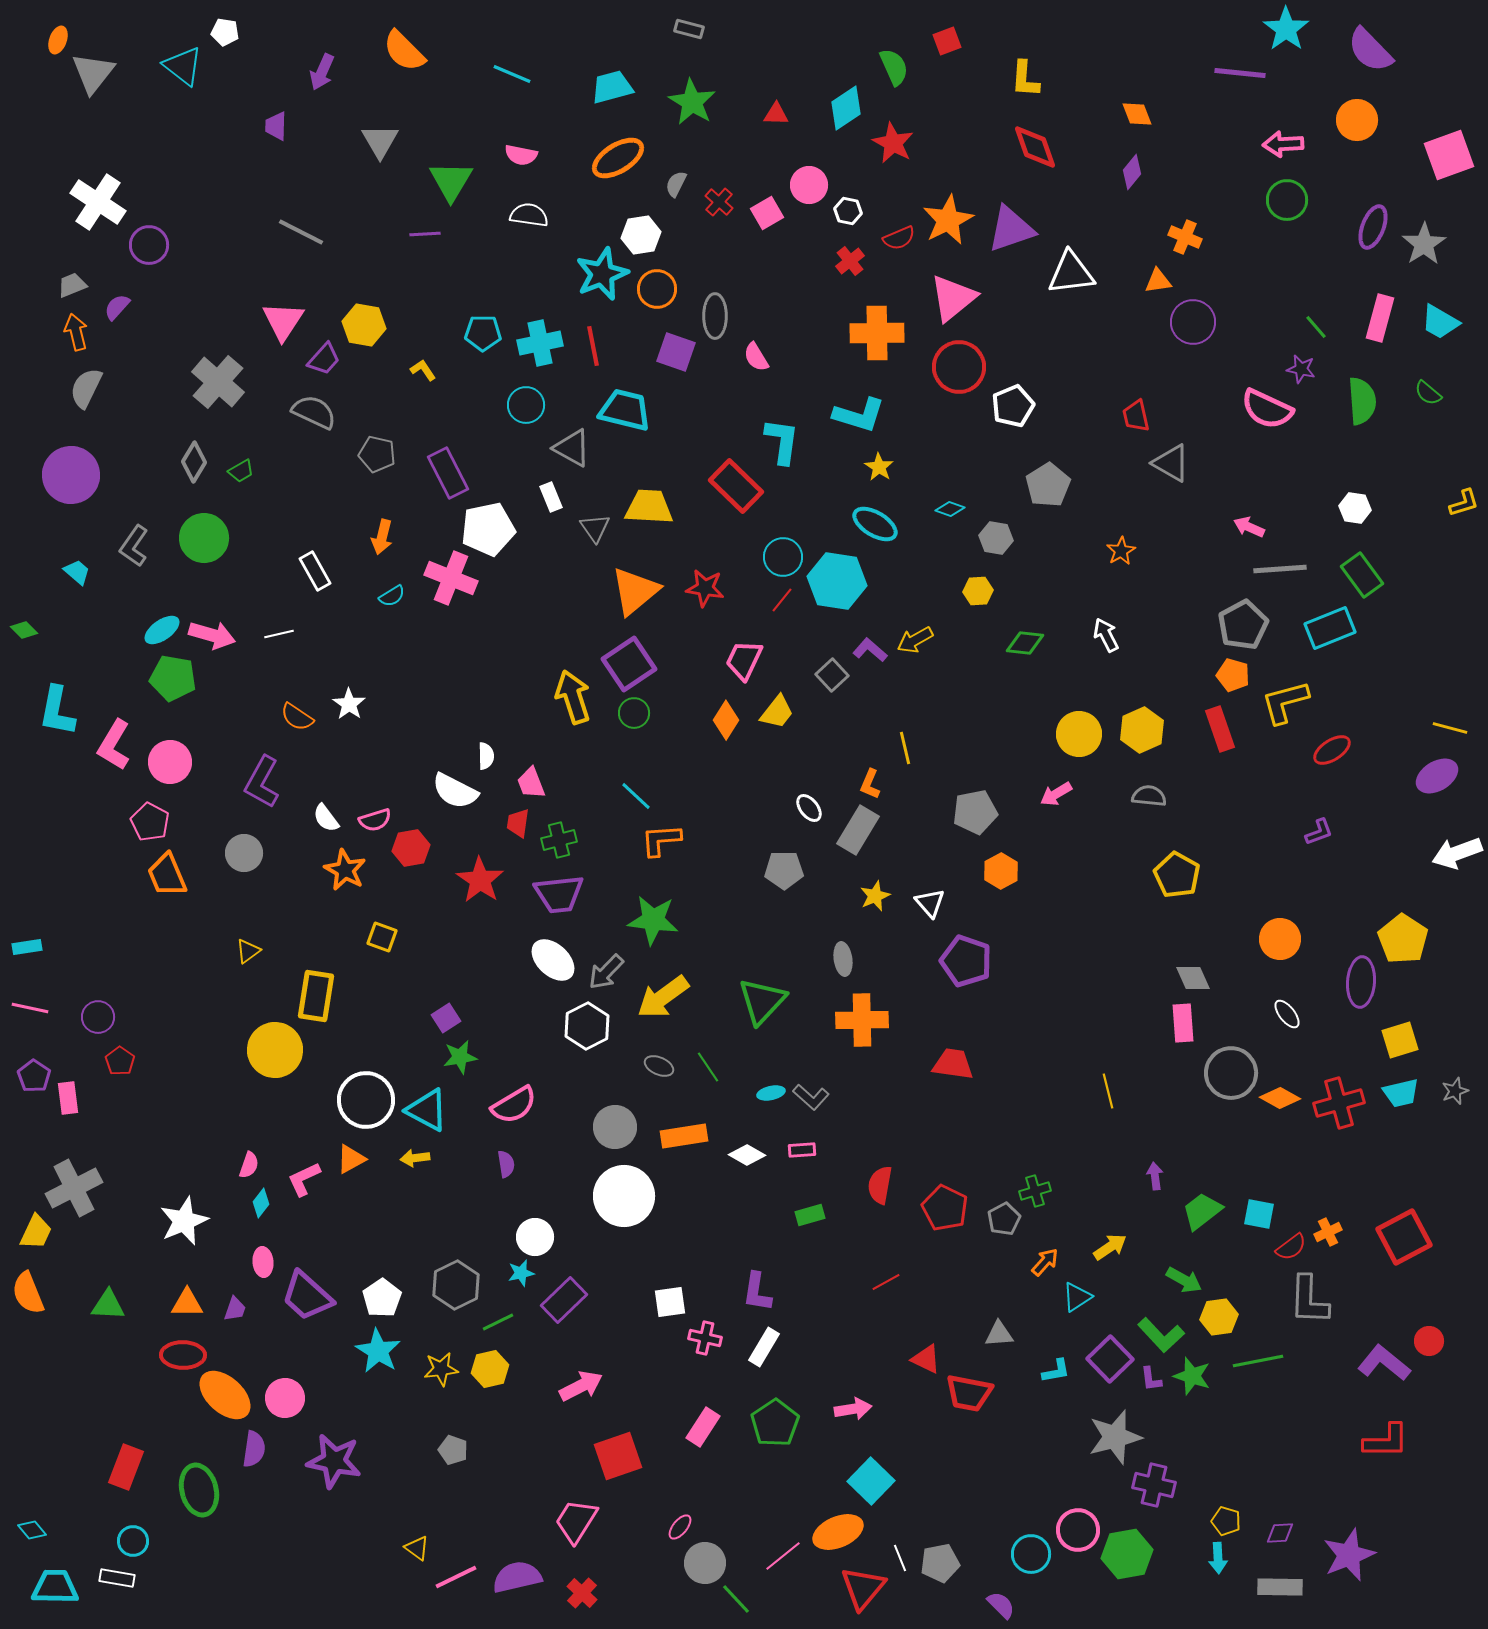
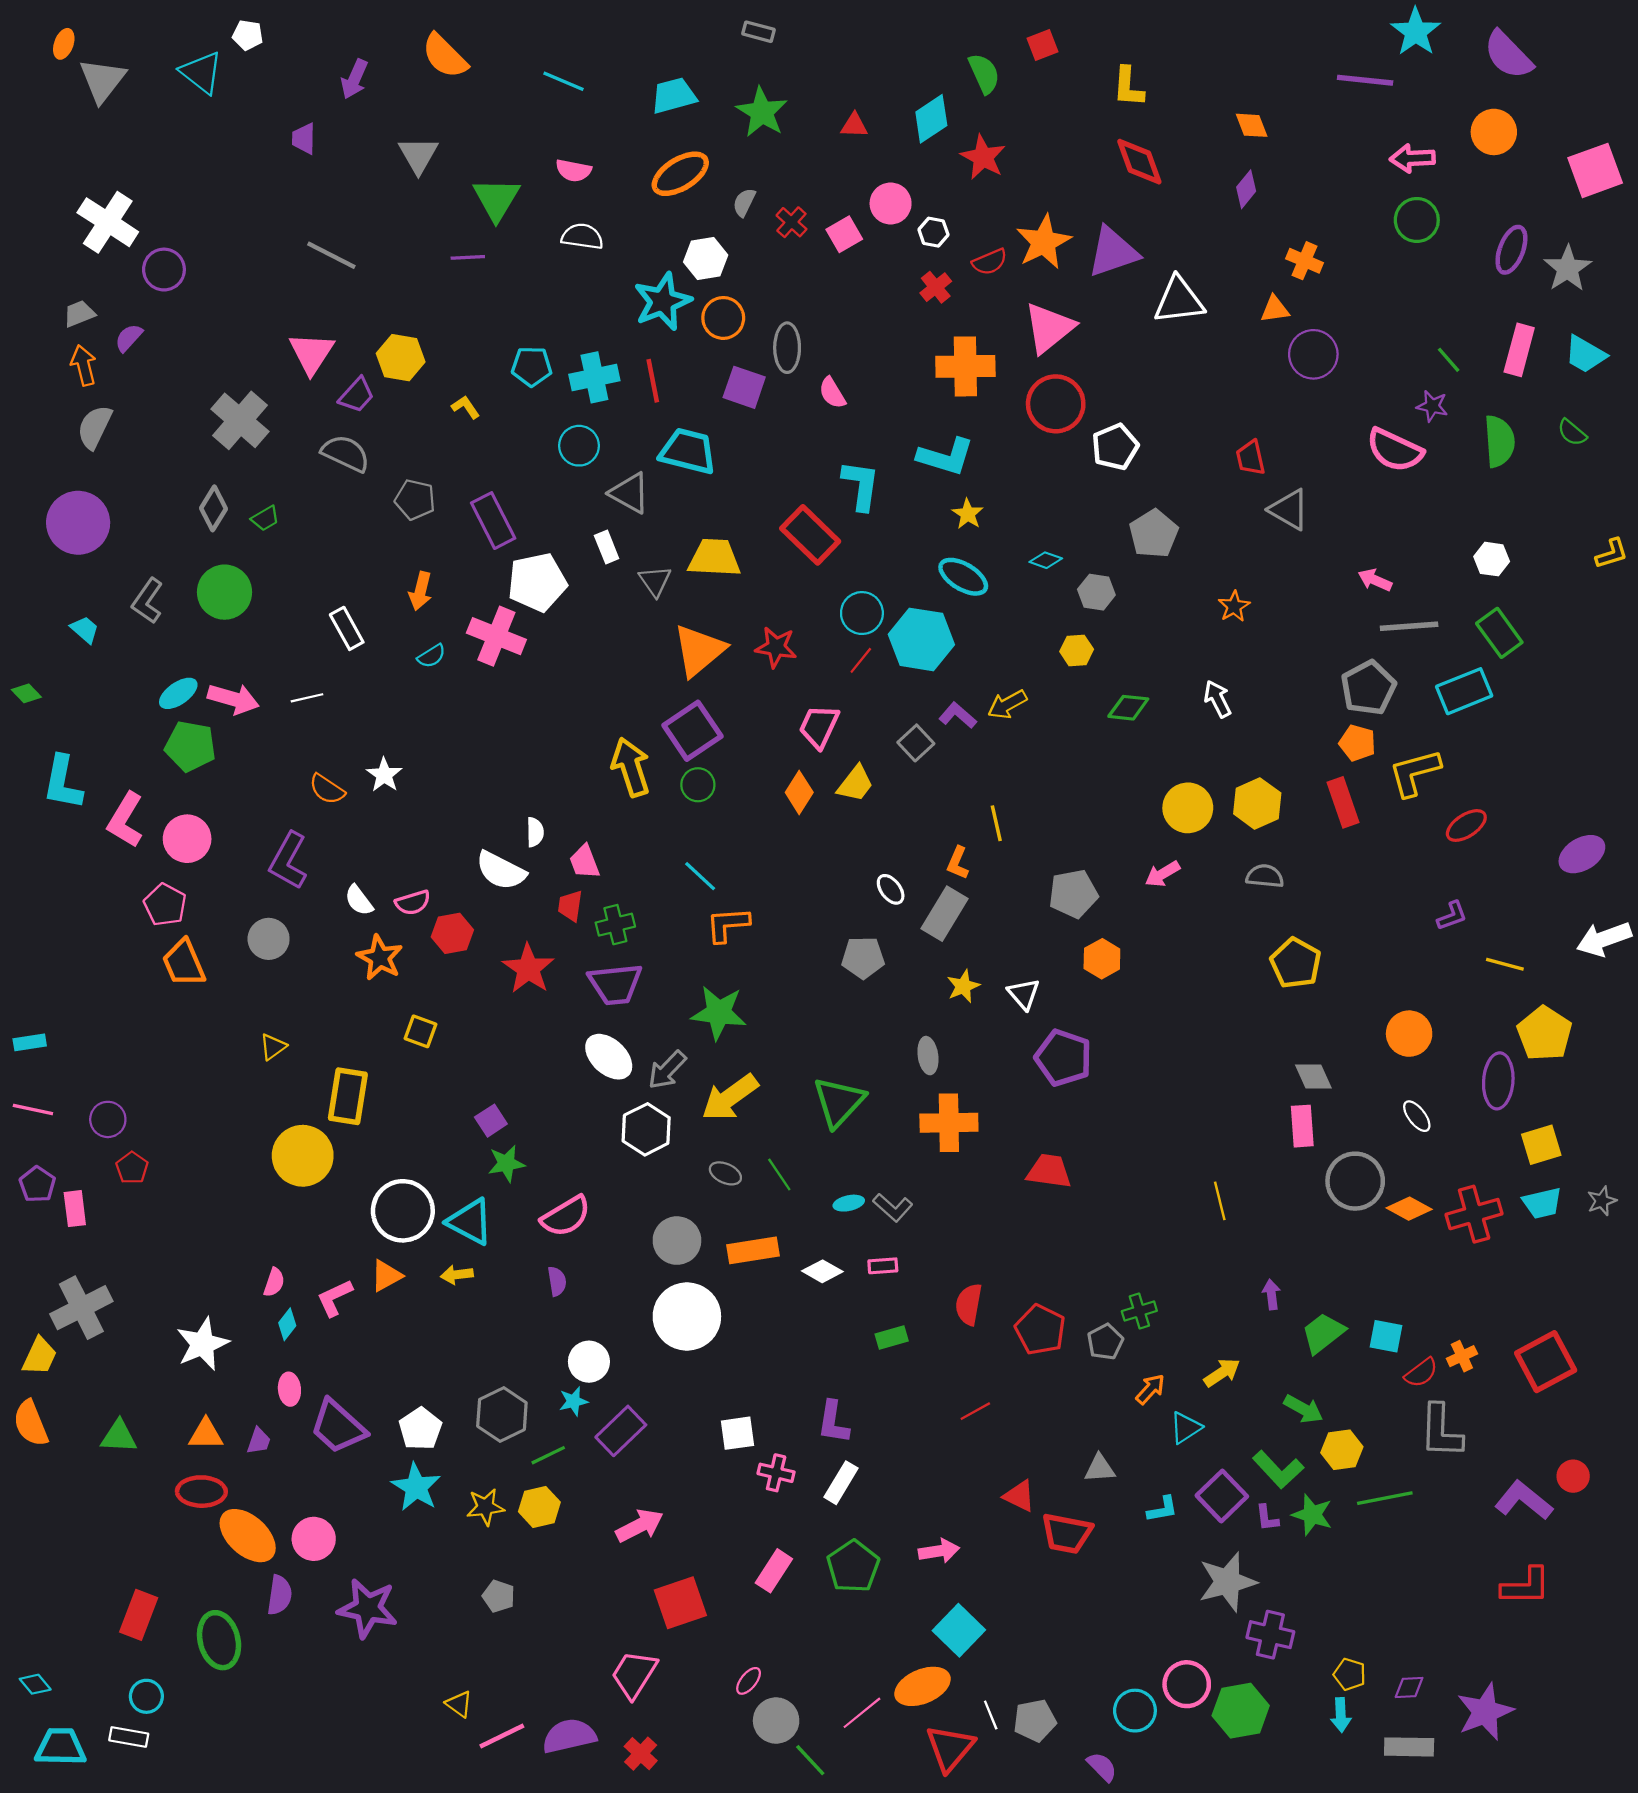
yellow line: (1450, 728) -> (1505, 964), moved

